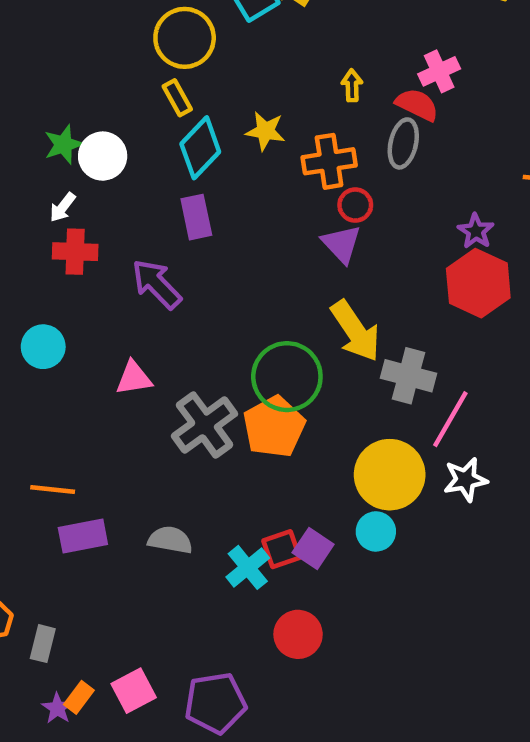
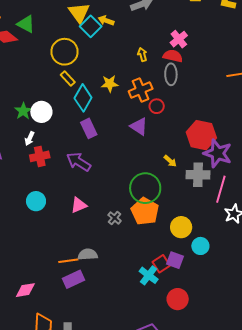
purple star: (476, 231) -> (218, 153), moved, size x1.8
purple triangle: (341, 244) -> (139, 126), moved
red hexagon: (478, 283) -> (201, 135), moved
yellow arrow: (356, 331) -> (170, 161), size x0.5
gray cross: (205, 425) -> (115, 218), size x0.5
yellow circle: (390, 475) -> (181, 227), moved, size x0.7
orange line: (53, 490) -> (68, 261), moved
gray semicircle: (170, 540) -> (88, 254), moved

